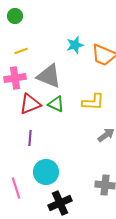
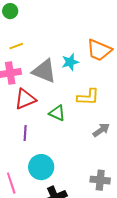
cyan star: (75, 45) -> (70, 62), moved
green triangle: (56, 104) -> (57, 113), moved

